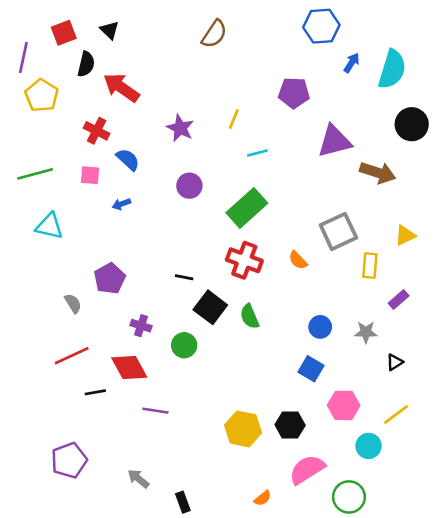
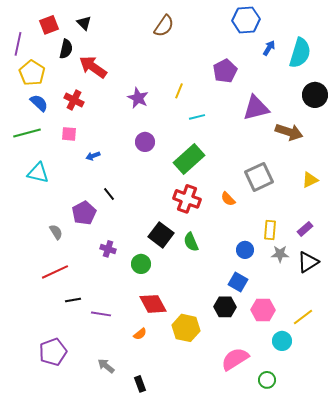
purple pentagon: (294, 93) -> (225, 71), turned -30
blue semicircle: (128, 160) -> (39, 103), moved
yellow rectangle: (370, 265) -> (270, 230), moved
black line: (184, 277) -> (109, 194), moved, turned 40
black triangle: (395, 362) -> (308, 262), moved, size x1.6
red diamond: (129, 367) -> (153, 304), moved
purple line: (155, 411) -> (101, 314), moved
black hexagon: (290, 425) -> (225, 307), moved
green circle: (349, 497) -> (267, 380), size x0.7
orange semicircle: (263, 498) -> (140, 334), moved

